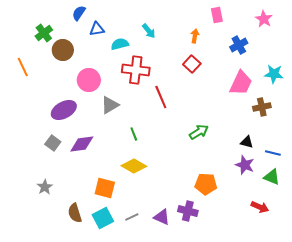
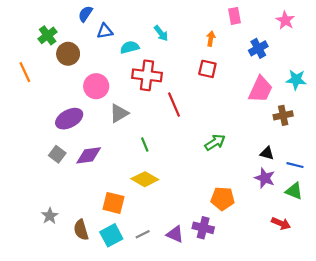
red square: (192, 64) -> (207, 69), turned -30
gray star: (45, 187) -> (50, 216), moved

